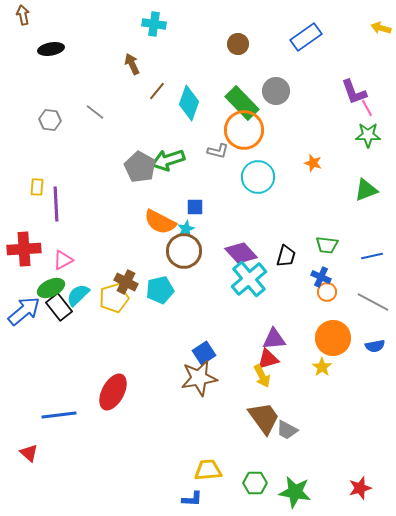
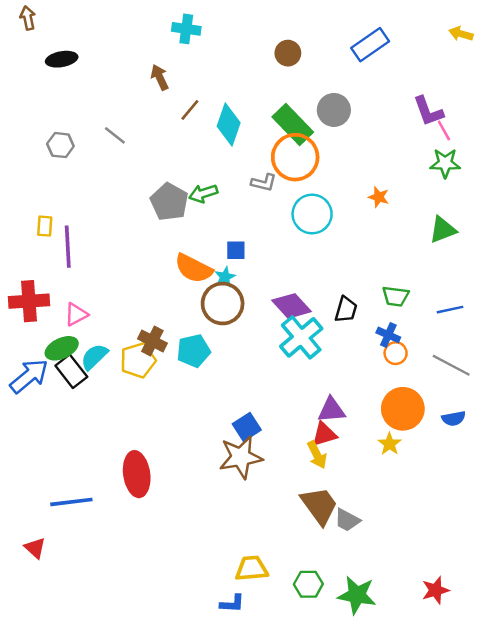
green arrow: (168, 160) -> (203, 193), size x0.7
red ellipse: (113, 392) -> (137, 474), turned -36

